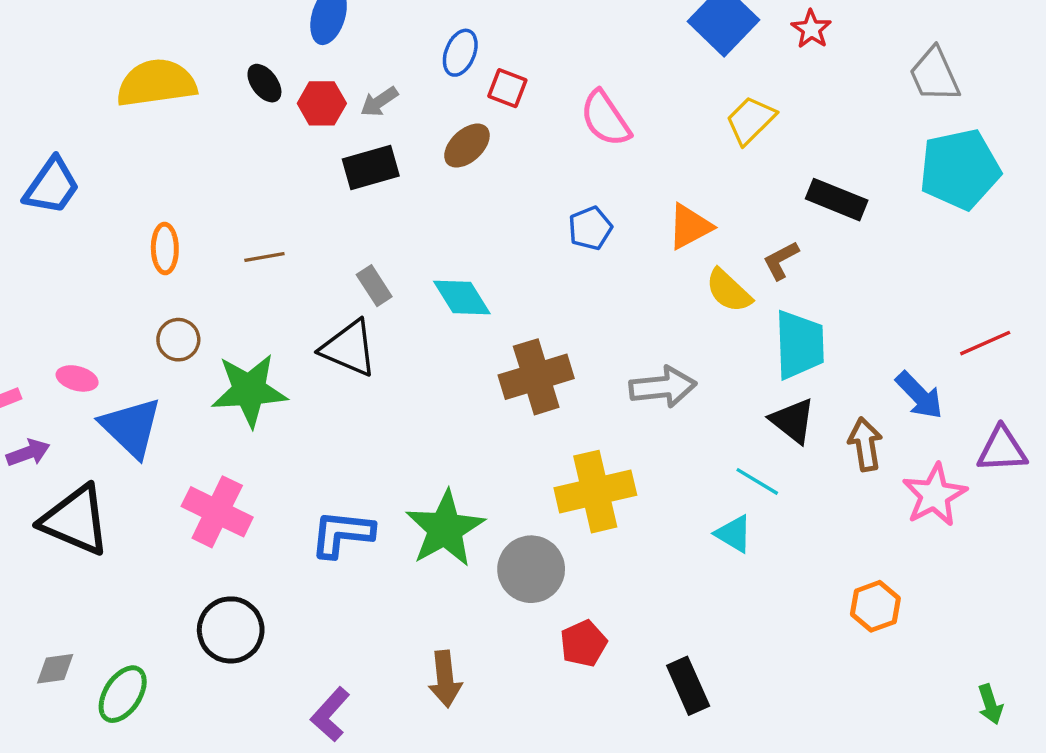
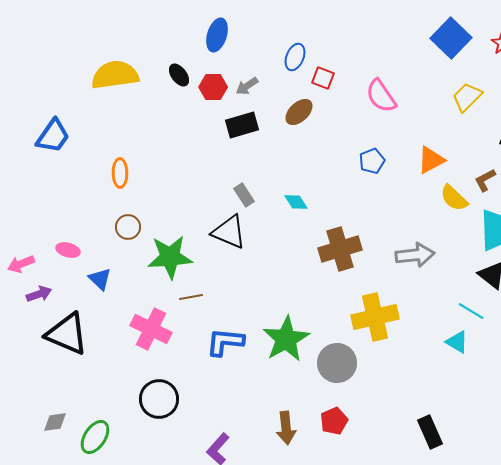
brown line: (264, 257) -> (191, 297), moved
cyan diamond: (462, 297) -> (296, 202), size x0.7
blue triangle: (131, 427) -> (100, 279), size x0.6
red pentagon: (583, 643) -> (334, 421), moved

